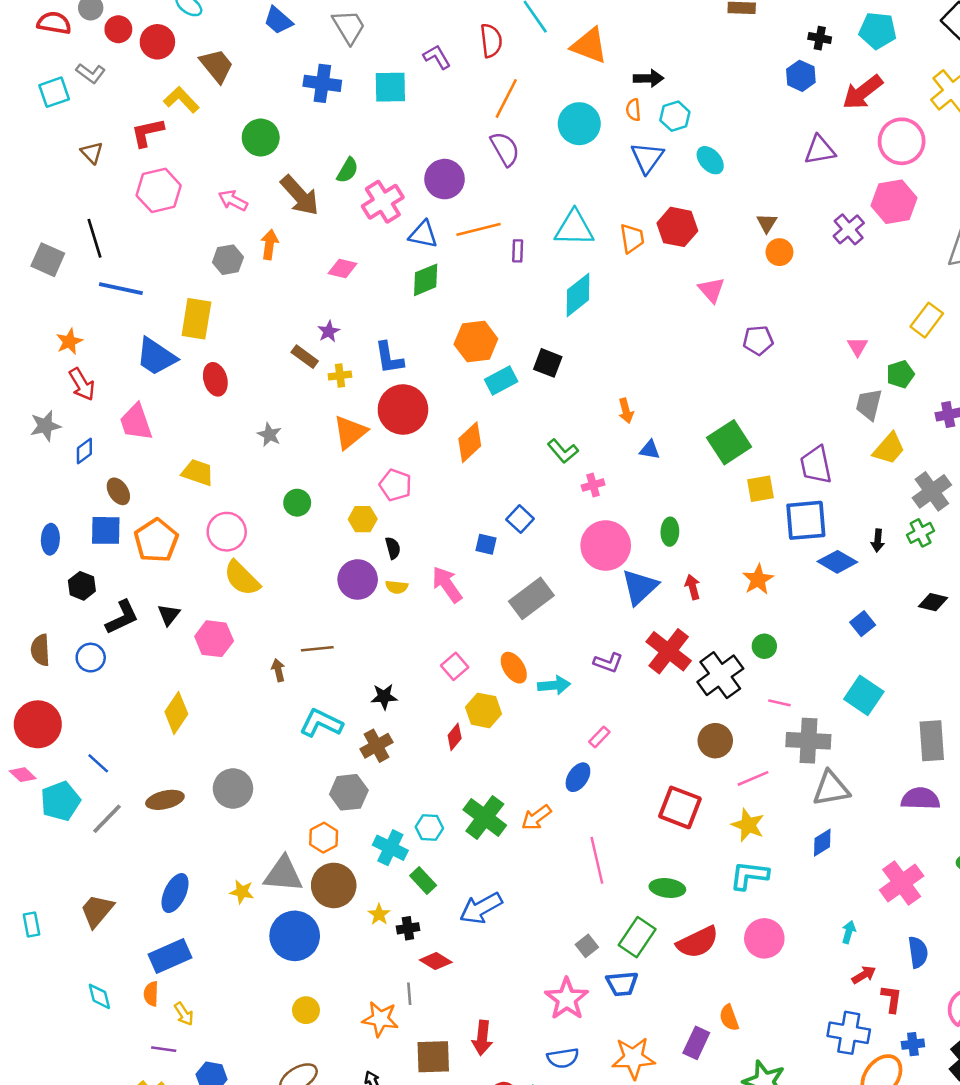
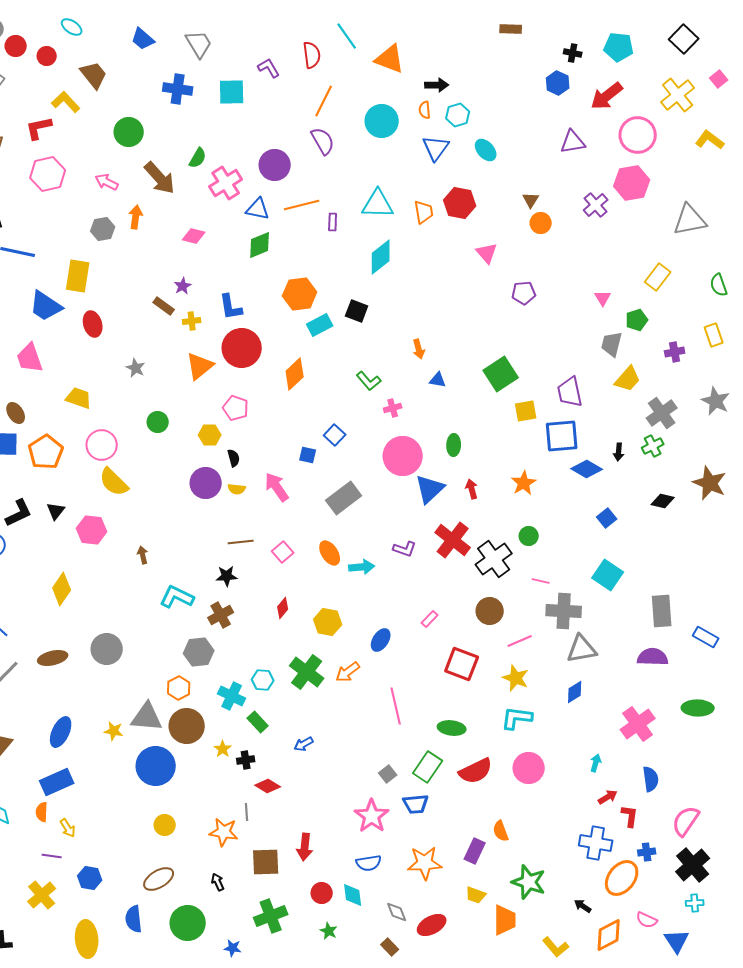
red circle: (157, 42) -> (47, 56), size x0.7
brown line: (317, 649) -> (241, 542), moved
yellow hexagon: (484, 710) -> (328, 622), moved
pink rectangle: (599, 737) -> (430, 619), moved
blue arrow: (481, 908) -> (304, 744), size x0.6

